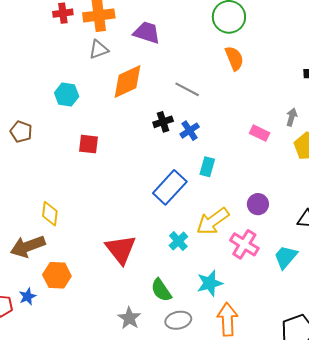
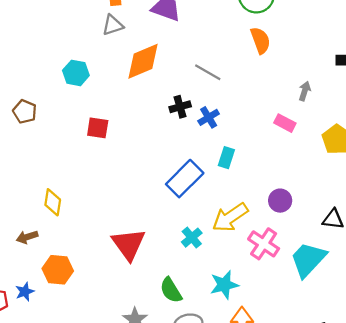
gray arrow: (292, 117) -> (305, 91), moved
brown arrow: (28, 246) -> (27, 237), size x0.6
cyan trapezoid: (286, 257) -> (308, 259), size x1.4

